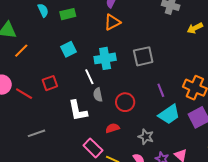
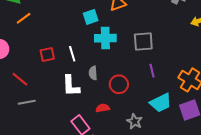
cyan square: (69, 49) -> (91, 17), moved
white line: (89, 77) -> (72, 54), moved
purple line: (161, 90) -> (152, 71), moved
red line: (24, 94) -> (20, 79), moved

